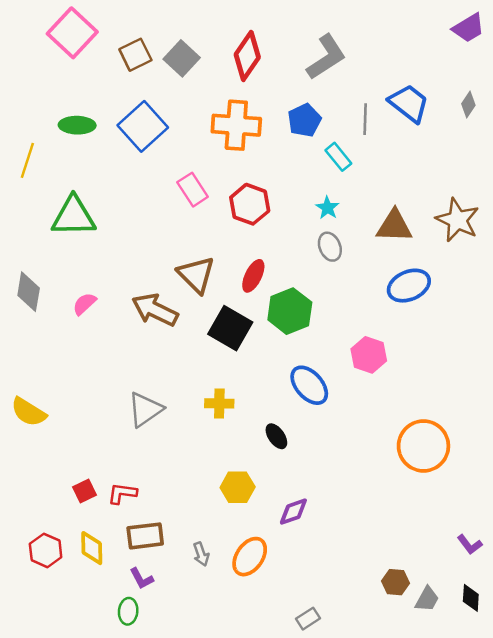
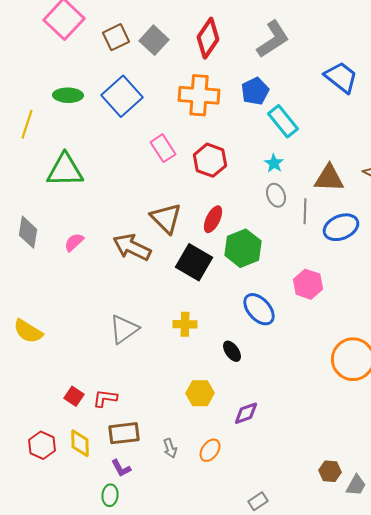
gray line: (365, 119) -> (305, 211), moved
cyan rectangle: (338, 157) -> (283, 121), size x1.4
red square: (84, 491) -> (74, 396), turned -30
orange ellipse: (250, 557) -> (210, 450), size x0.7

